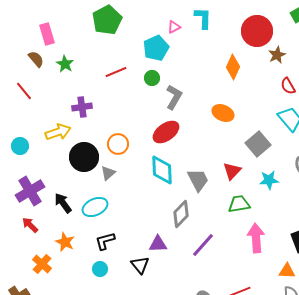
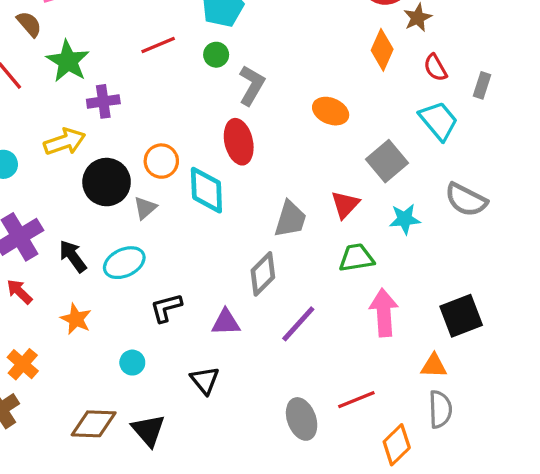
green star: (65, 64) -> (68, 61), moved, size x1.5
orange diamond: (233, 67) -> (382, 50), moved
red ellipse: (166, 132) -> (239, 142), turned -68
cyan diamond: (162, 170) -> (206, 190), moved
gray trapezoid: (198, 180) -> (290, 219), turned 45
black L-shape: (105, 241) -> (166, 308), moved
orange cross: (42, 264) -> (23, 364), moved
black triangle: (140, 265) -> (205, 380), moved

